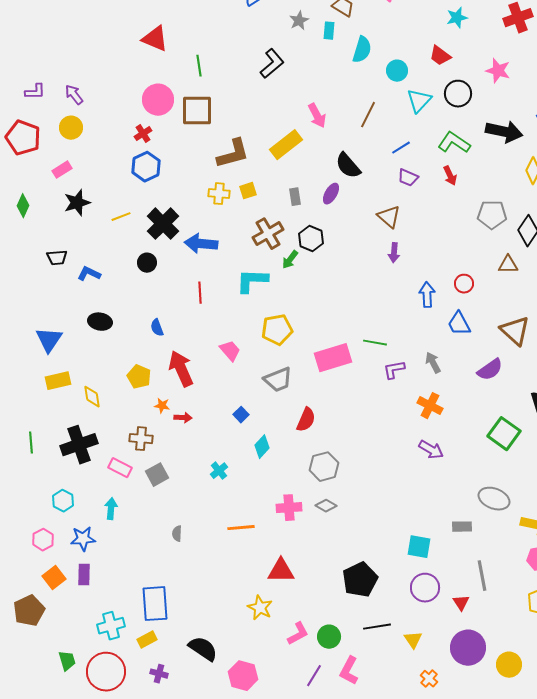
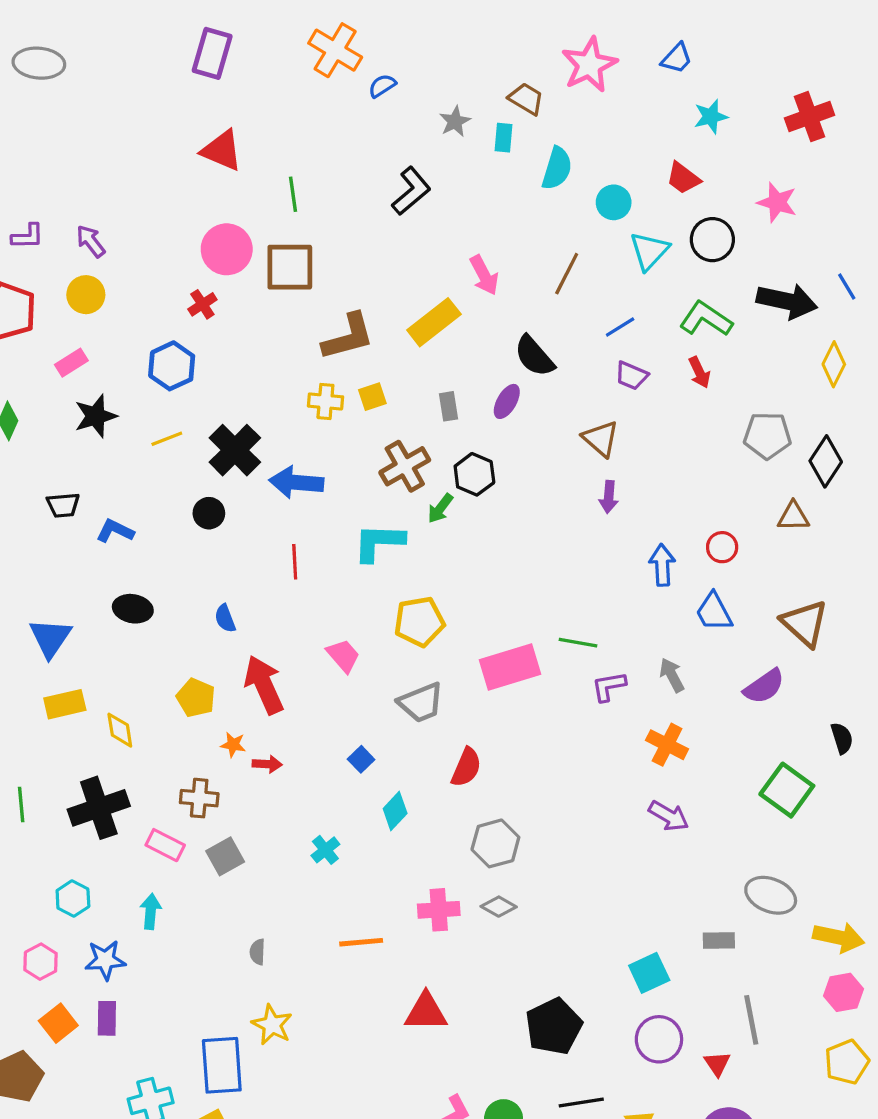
blue hexagon: (146, 167) -> (172, 366), moved
cyan square: (419, 547) -> (649, 973), turned -35
yellow star: (260, 608) -> (272, 1025), moved

